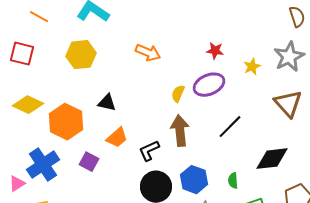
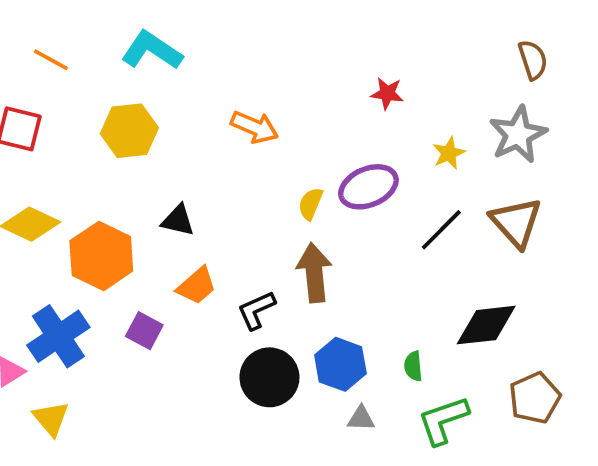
red star: (215, 51) -> (387, 93), moved
black line: (230, 127) -> (441, 230), moved

